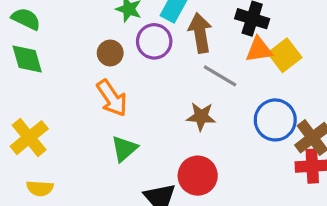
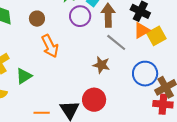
orange triangle: (259, 50) -> (142, 30), turned -30
brown circle: (110, 53) -> (37, 19), moved
green triangle: (124, 149) -> (24, 76), moved

